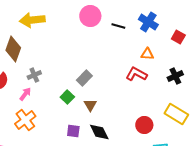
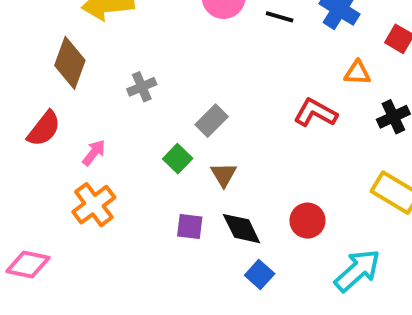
orange triangle: (147, 54) -> (357, 73), moved
gray cross: (34, 75) -> (142, 87), moved
red circle: (144, 125) -> (307, 221), moved

